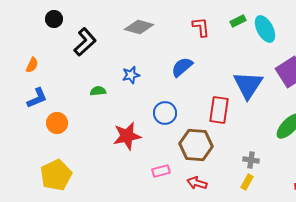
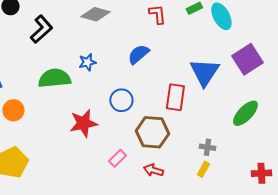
green semicircle: (98, 91) -> (54, 78), size x2.0
pink rectangle: (161, 171) -> (117, 158), turned -30

